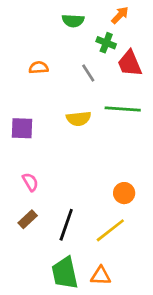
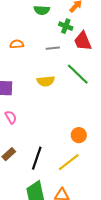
gray line: (88, 73) -> (53, 48), turned -64
green line: (123, 109) -> (78, 74), turned 40
pink semicircle: (30, 182) -> (11, 117), moved

